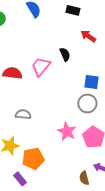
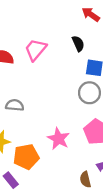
black semicircle: (65, 54) -> (78, 44), moved
pink star: (67, 131) -> (58, 139), moved

